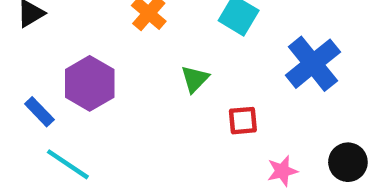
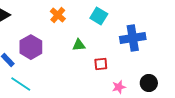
blue cross: (313, 64) -> (133, 38), turned 30
green triangle: (195, 79) -> (79, 45), turned 40

